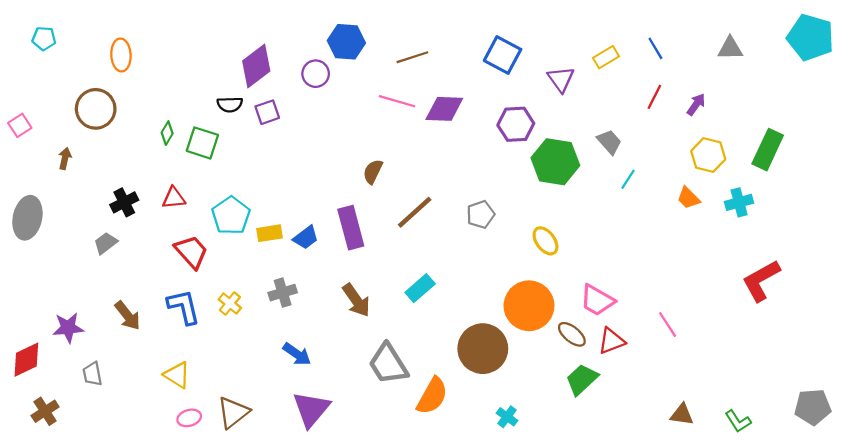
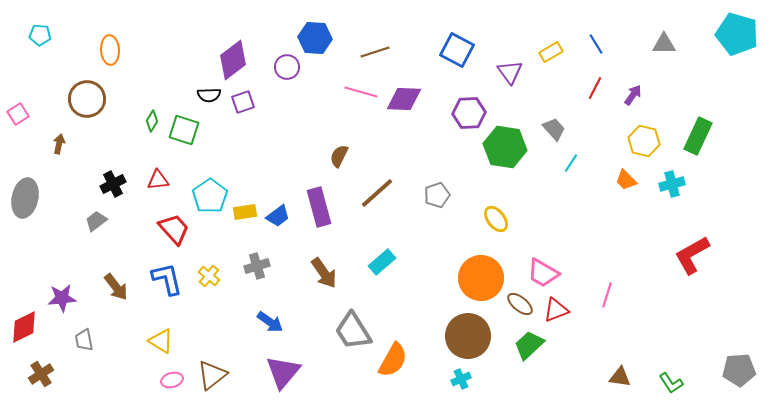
pink line: (668, 324) -> (607, 295), turned 50
brown circle: (483, 349) -> (468, 336), moved
cyan cross: (507, 417) -> (461, 379), turned 30

